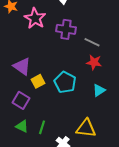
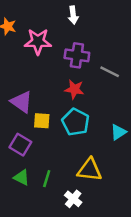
pink star: (35, 18) -> (38, 42), turned -30
red star: (94, 62) -> (74, 89), moved
yellow square: (38, 81) -> (42, 121), turned 32
yellow triangle: (86, 128) -> (89, 170), moved

